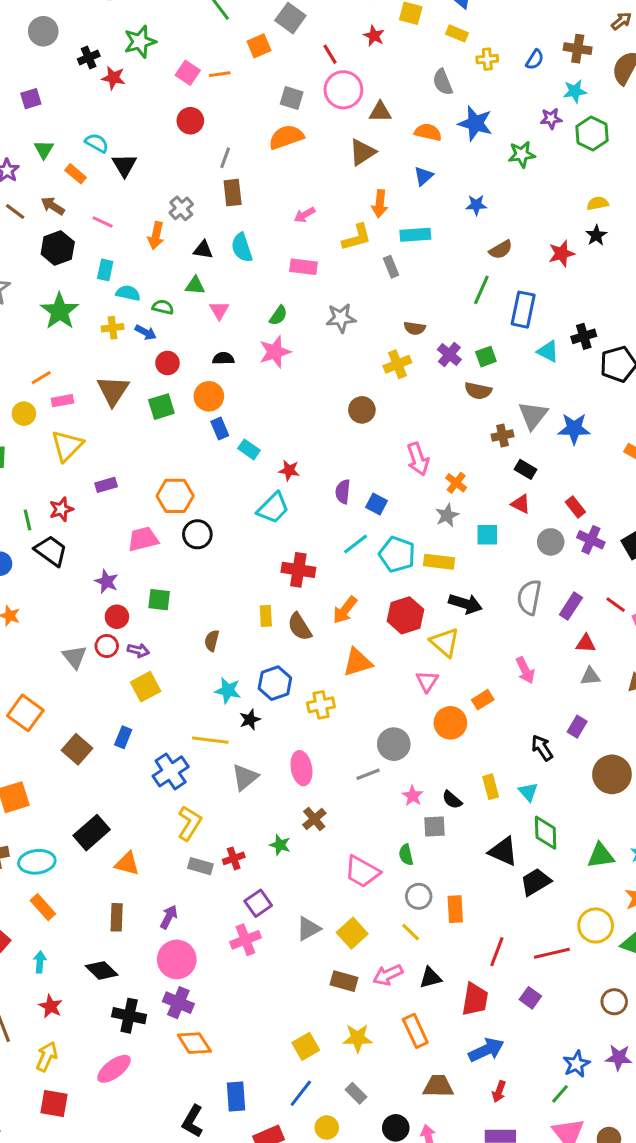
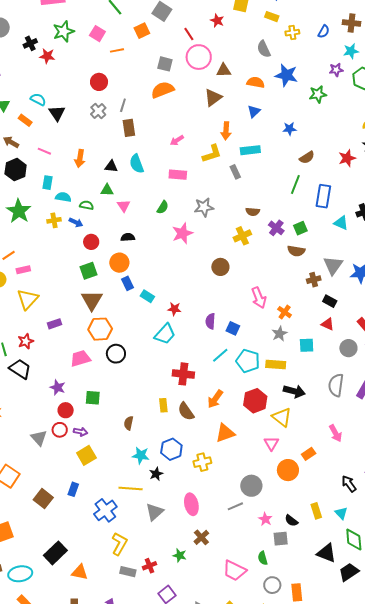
pink square: (188, 73) -> (97, 34), moved
gray cross: (181, 208) -> (98, 111), moved
pink star: (275, 352) -> (182, 233), moved
brown triangle: (113, 391) -> (92, 300), moved

